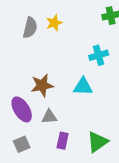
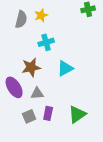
cyan cross: (99, 55) -> (46, 42), moved
cyan triangle: (83, 87) -> (65, 68), turned -30
gray square: (22, 144) -> (29, 116), moved

